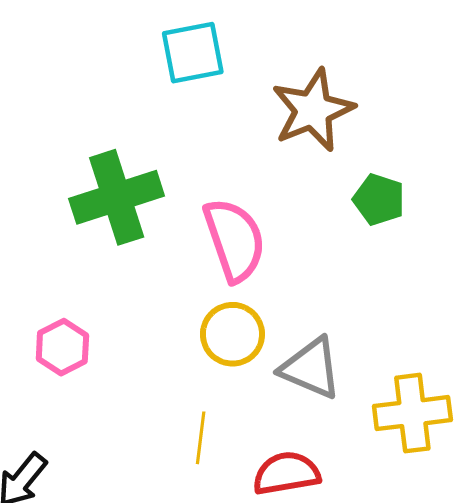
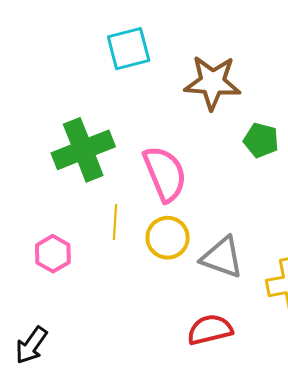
brown star: (313, 110) -> (212, 82), turned 30
yellow line: (201, 438) -> (115, 222), moved

